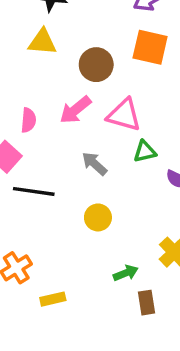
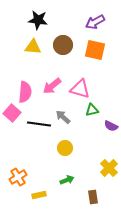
brown circle: (96, 65) -> (63, 45), moved
pink semicircle: (28, 120) -> (25, 92), size x1.5
black line: (34, 191) -> (39, 124), moved
green arrow: (126, 273) -> (67, 180), moved

